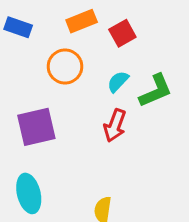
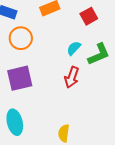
red square: (122, 33) -> (89, 16), moved
orange circle: (65, 67) -> (21, 38), moved

